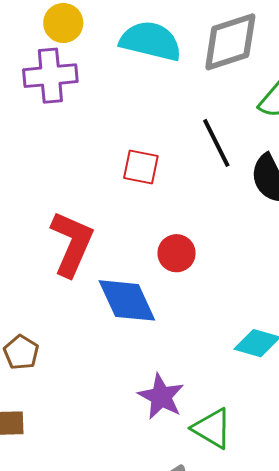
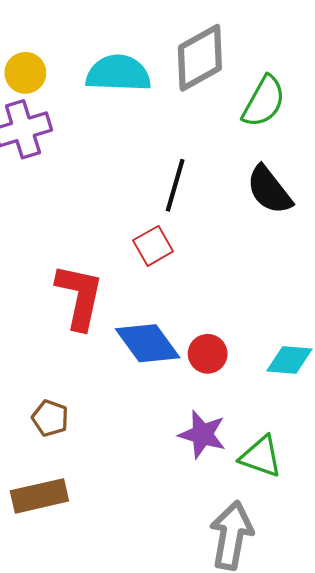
black line: (216, 143) -> (175, 185), moved, turned 54
red square: (141, 167) -> (153, 246), moved, turned -30
red circle: (177, 253) -> (208, 354), moved

